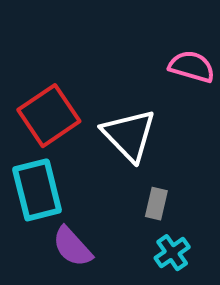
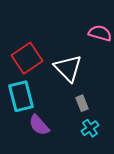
gray rectangle: (156, 204) -> (82, 103), turned -35

